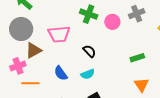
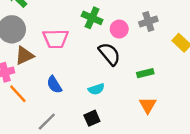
black semicircle: (89, 51) -> (109, 54), moved, size x1.5
cyan semicircle: (88, 74) -> (96, 89), moved
orange line: (30, 83) -> (18, 94), turned 42

